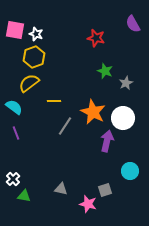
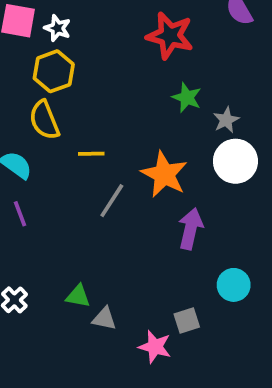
red star: (96, 38) -> (170, 36), size x1.4
yellow semicircle: (29, 83) -> (44, 120), turned -75
white circle: (123, 118) -> (235, 161), moved
green triangle: (24, 196) -> (78, 296), moved

